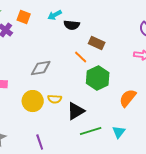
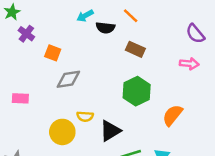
orange square: (24, 17) -> (53, 53), moved
orange line: (81, 57) -> (131, 16), moved
yellow circle: (33, 101) -> (62, 132), moved

